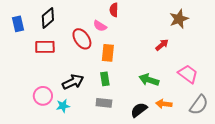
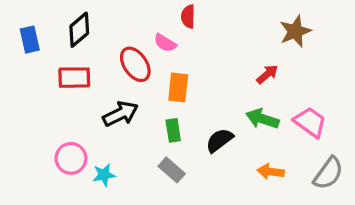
green arrow: (149, 80) -> (262, 119), moved
black arrow: (73, 82) -> (120, 114), moved
gray rectangle: (104, 103) -> (172, 170), turned 35
black semicircle: (139, 110) -> (219, 140), moved

